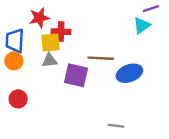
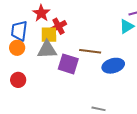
red star: (39, 18) -> (41, 13), turned -30
red cross: (61, 32) -> (59, 26), turned -35
gray triangle: (50, 60) -> (47, 50), size x1.5

